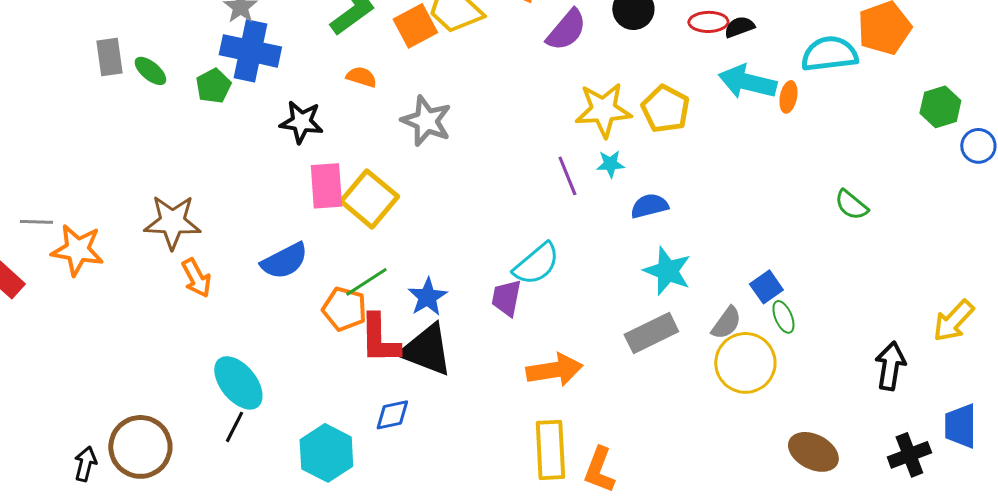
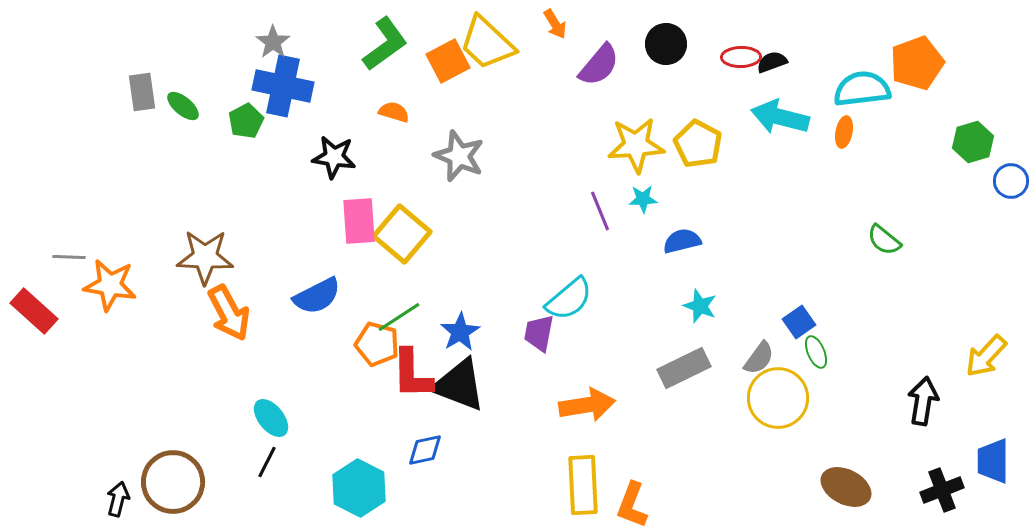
orange ellipse: (788, 97) -> (844, 132), moved
cyan star: (667, 271) -> (700, 306), size x0.7
orange arrow: (196, 278) -> (229, 313), size x1.4
cyan ellipse: (238, 383) -> (271, 418), size x0.7

